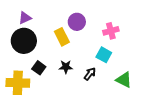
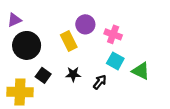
purple triangle: (25, 18) -> (14, 20), moved
pink cross: (111, 31) -> (113, 34), moved, turned 35
green triangle: (124, 80) -> (141, 71), moved

